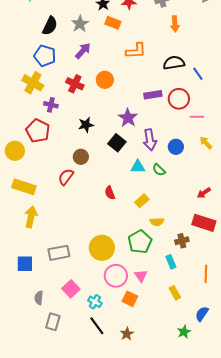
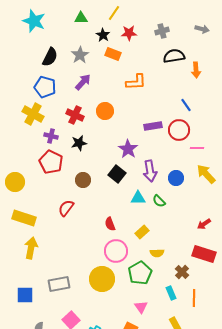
orange arrow: (175, 24) -> (196, 70), moved
black semicircle: (174, 63) -> (174, 56), moved
blue line: (198, 74) -> (186, 105), moved
black star: (86, 125) -> (79, 143), moved
red pentagon: (38, 131) -> (51, 162), moved
yellow arrow: (206, 143) -> (206, 174), size x1.5
brown circle: (81, 157) -> (83, 180), moved
brown cross: (182, 241) -> (182, 272), turned -32
orange line: (206, 274) -> (194, 298), moved
pink circle: (116, 276) -> (116, 251), moved

